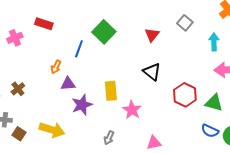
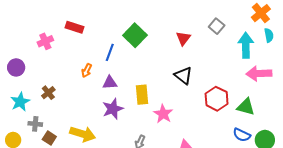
cyan arrow: (214, 42) -> (246, 45), size x1.4
purple triangle: (68, 84) -> (110, 83), moved

